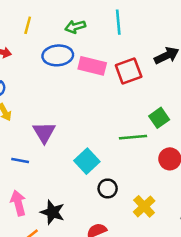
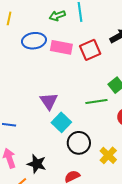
green arrow: (75, 27) -> (57, 16), moved
purple triangle: (44, 132) -> (49, 101), moved
black circle: (108, 188) -> (79, 143), size x1.5

